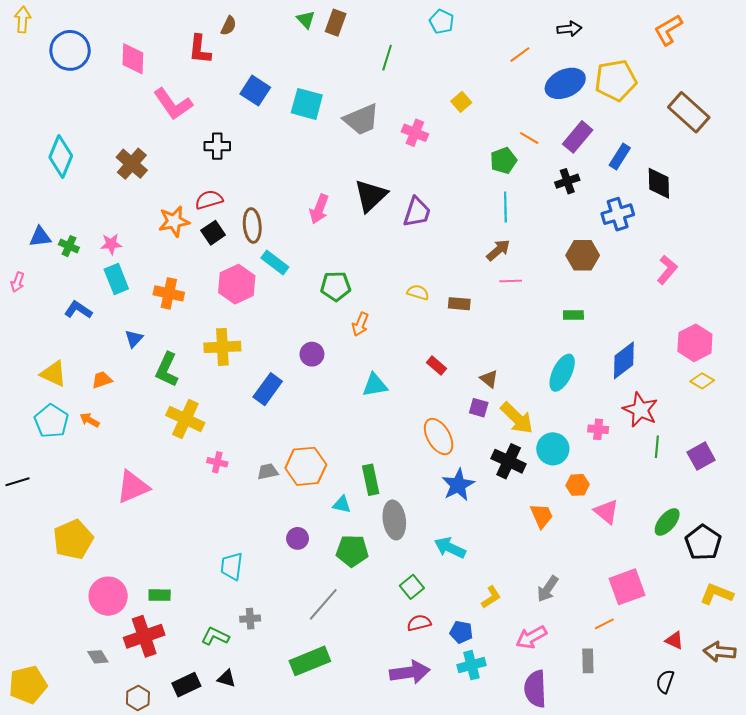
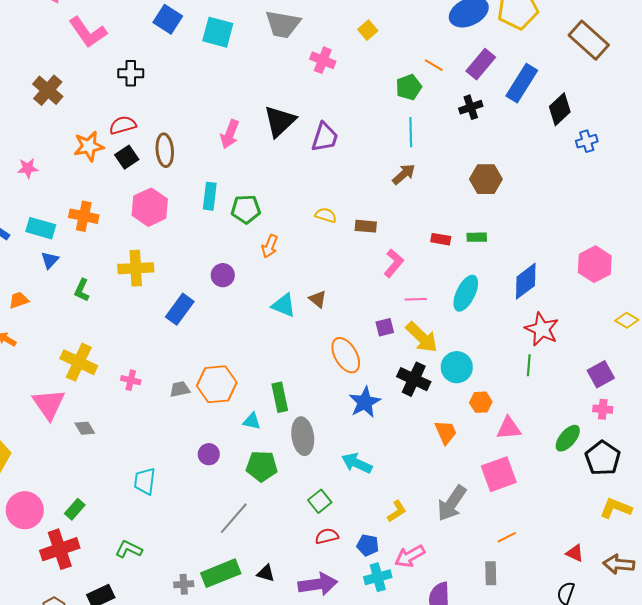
gray trapezoid: (361, 119) -> (283, 24), moved, turned 33
blue rectangle: (620, 156) -> (522, 83), size x1.5
black diamond: (659, 183) -> (560, 109), turned 48
blue cross: (618, 214) -> (587, 141), moved, size x0.7
cyan rectangle: (275, 263) -> (210, 196), moved, turned 60
pink L-shape: (667, 270) -> (394, 263), moved
cyan rectangle: (116, 279) -> (41, 228), moved, turned -52
pink line: (511, 281) -> (416, 299), moved
red rectangle: (437, 365) -> (441, 239), moved, turned -30
green L-shape: (167, 370) -> (82, 290), size x0.7
brown triangle: (489, 379) -> (318, 299), moved
yellow diamond: (702, 381) -> (627, 320), moved
cyan triangle: (375, 385) -> (284, 305), turned 32
purple square: (479, 408) -> (385, 327), turned -30
yellow cross: (185, 419) -> (79, 362), moved
pink cross: (598, 429) -> (603, 409), moved
green line: (657, 447) -> (529, 365), moved
pink triangle: (133, 487) -> (49, 404), turned -42
pink triangle: (606, 512) -> (509, 428), turned -44
pink square: (627, 587) -> (499, 474), moved
gray arrow: (548, 589) -> (452, 503), size x1.4
green rectangle: (160, 595) -> (75, 509), turned -50
gray cross: (250, 619) -> (184, 584), moved
pink arrow: (531, 637) -> (410, 556), moved
gray diamond: (98, 657) -> (85, 428), moved
black triangle: (226, 678) -> (266, 573), moved

